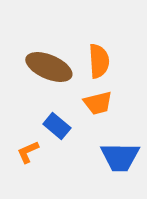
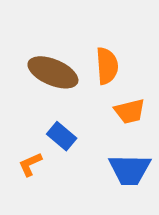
orange trapezoid: (98, 103) -> (130, 111), moved

